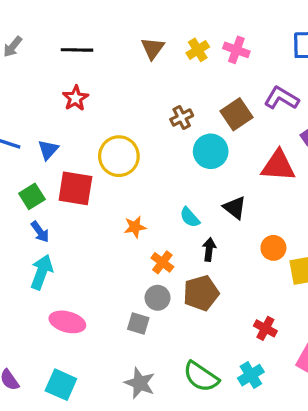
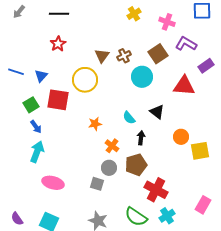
brown triangle: (153, 48) -> (102, 56), moved
pink cross: (236, 50) -> (167, 22), moved
red cross: (265, 328) -> (156, 190), moved, size x1.6

